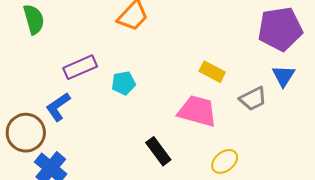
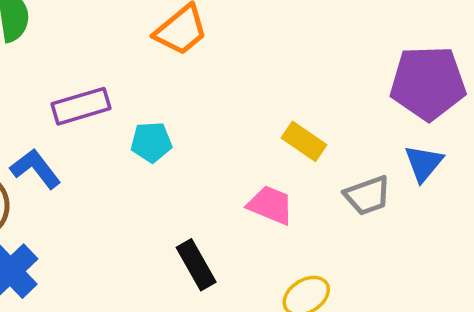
blue L-shape: (58, 107) -> (36, 169), turned 80
pink trapezoid: (197, 111) -> (270, 205), size x0.7

